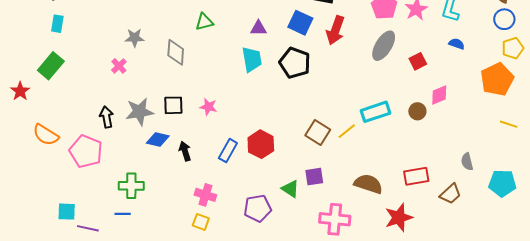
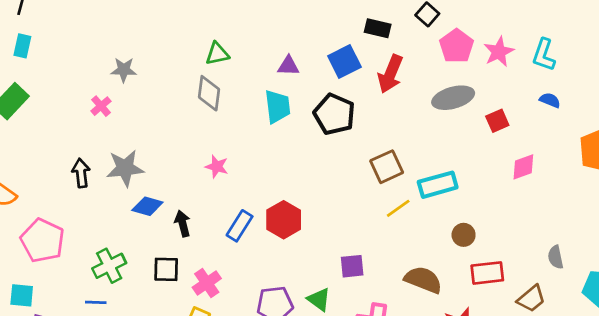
blue square: (300, 23) -> (344, 61), turned 35
gray ellipse: (384, 46) -> (453, 98), turned 40
gray diamond: (176, 52) -> (209, 93), moved
black square: (173, 105) -> (166, 269), moved
brown circle: (417, 111) -> (464, 235), moved
brown square: (318, 133) -> (387, 167), moved, turned 30
pink pentagon: (86, 151) -> (42, 241), moved
green cross: (131, 186) -> (109, 266), turned -30
green triangle: (290, 189) -> (319, 299), moved
pink cross: (205, 195) -> (207, 283), turned 35

